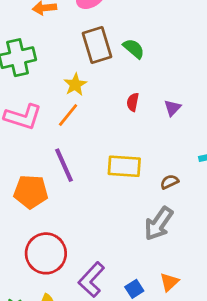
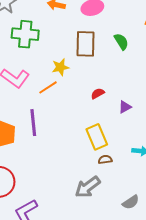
green semicircle: (134, 49) -> (121, 42), moved
red semicircle: (133, 102) -> (98, 93), turned 32
yellow rectangle: (124, 166) -> (97, 137), moved, turned 45

